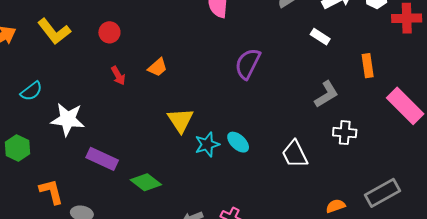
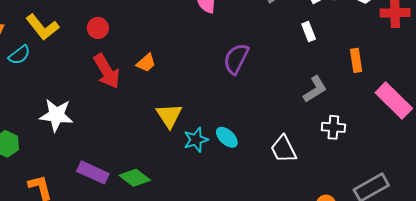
white rectangle: (320, 37) -> (309, 32), turned 36
red arrow: (118, 76) -> (107, 71), size x1.8
cyan semicircle: (31, 91) -> (19, 55), moved
purple rectangle: (102, 159) -> (93, 172), moved

